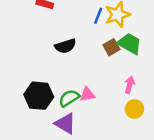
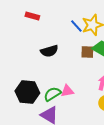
blue line: (98, 16) -> (76, 26), turned -64
brown square: (111, 47) -> (87, 52), turned 32

